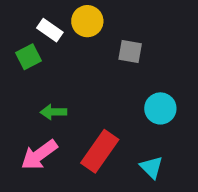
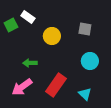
yellow circle: (87, 21) -> (52, 36), moved
gray square: (130, 51) -> (85, 29), moved
green square: (29, 57) -> (11, 25), moved

